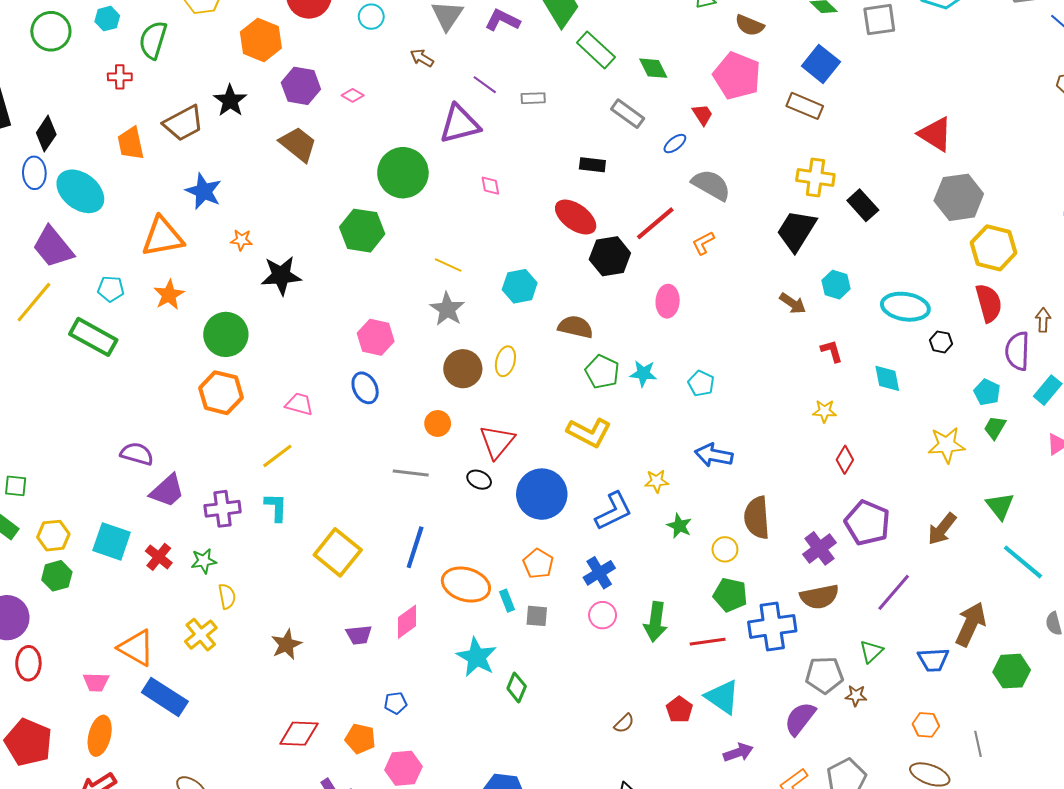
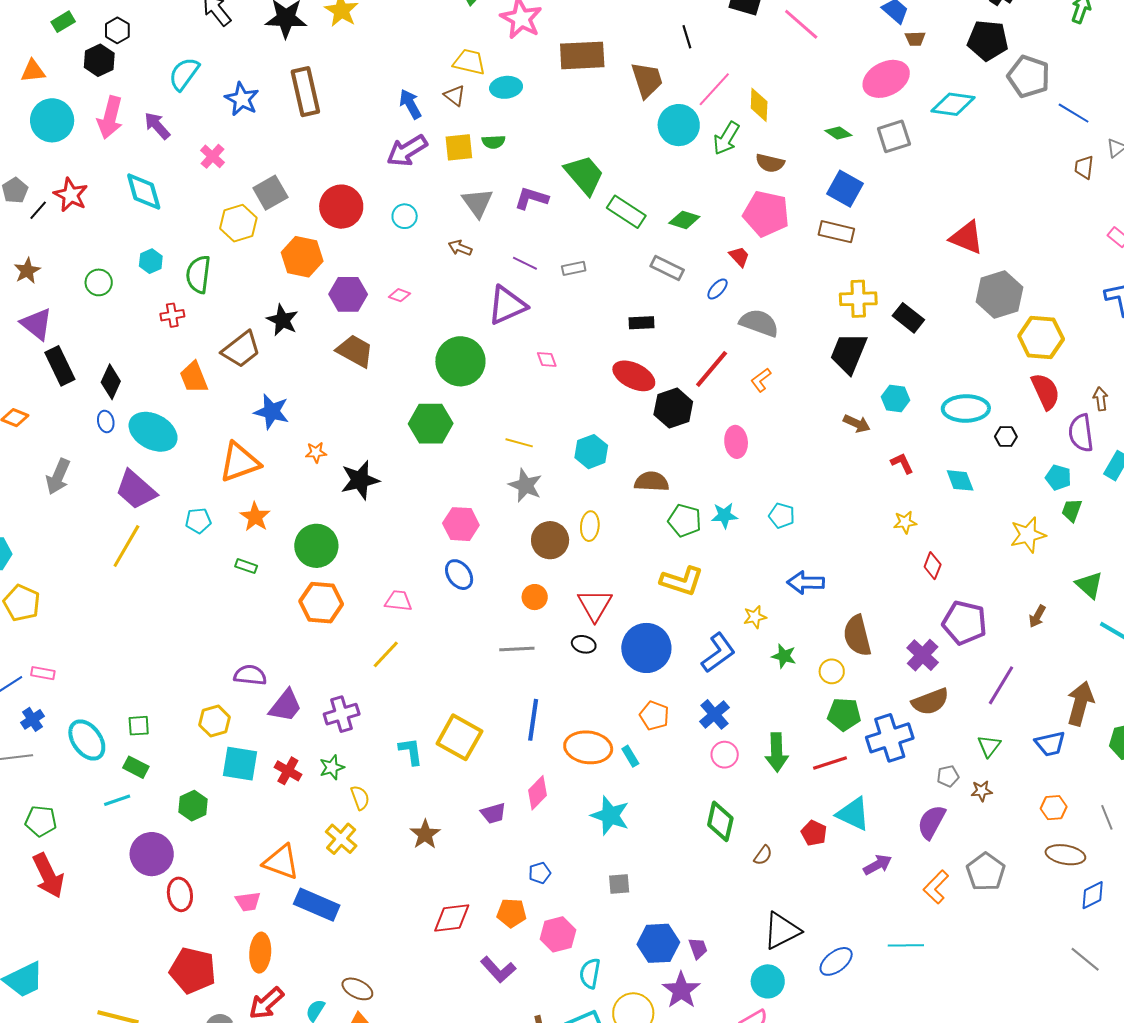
green circle: (51, 31) -> (99, 282), size x0.7
green diamond: (653, 68) -> (684, 220), turned -36
blue ellipse: (34, 173) -> (106, 421), size x0.7
green rectangle: (93, 337) -> (246, 566), moved, size x0.5
cyan L-shape: (276, 507) -> (411, 751), moved
brown arrow: (942, 529) -> (1037, 616), size x0.7
yellow hexagon: (53, 536) -> (215, 721), moved
gray square: (537, 616) -> (619, 884), moved
gray pentagon: (824, 675) -> (948, 776), size x0.6
green diamond: (517, 687) -> (720, 821), moved, size x1.4

